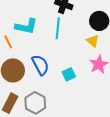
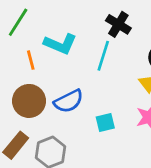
blue semicircle: (40, 65) -> (69, 101), turned 80

